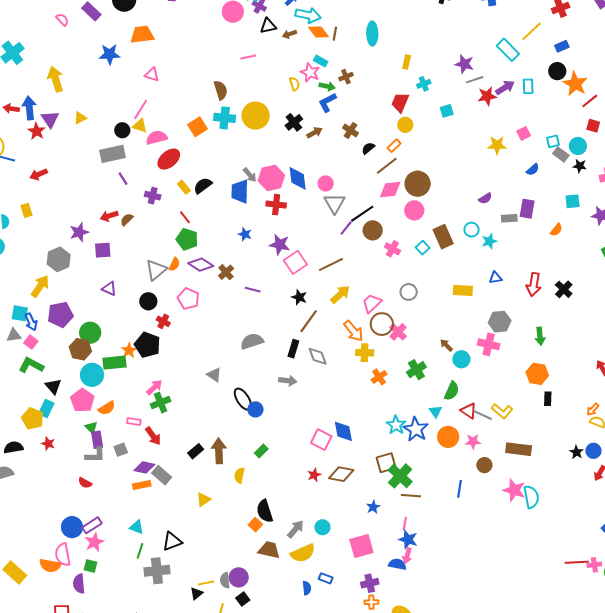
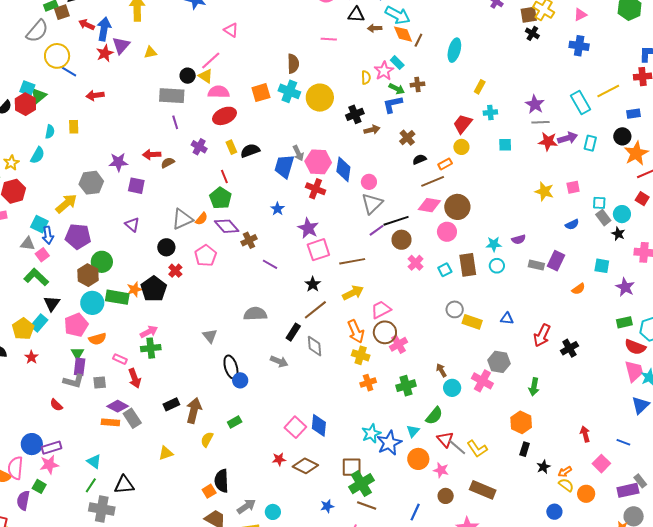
cyan star: (489, 241) -> (494, 244), moved
gray circle: (409, 292) -> (455, 309), moved
black star: (576, 452) -> (543, 467), moved

